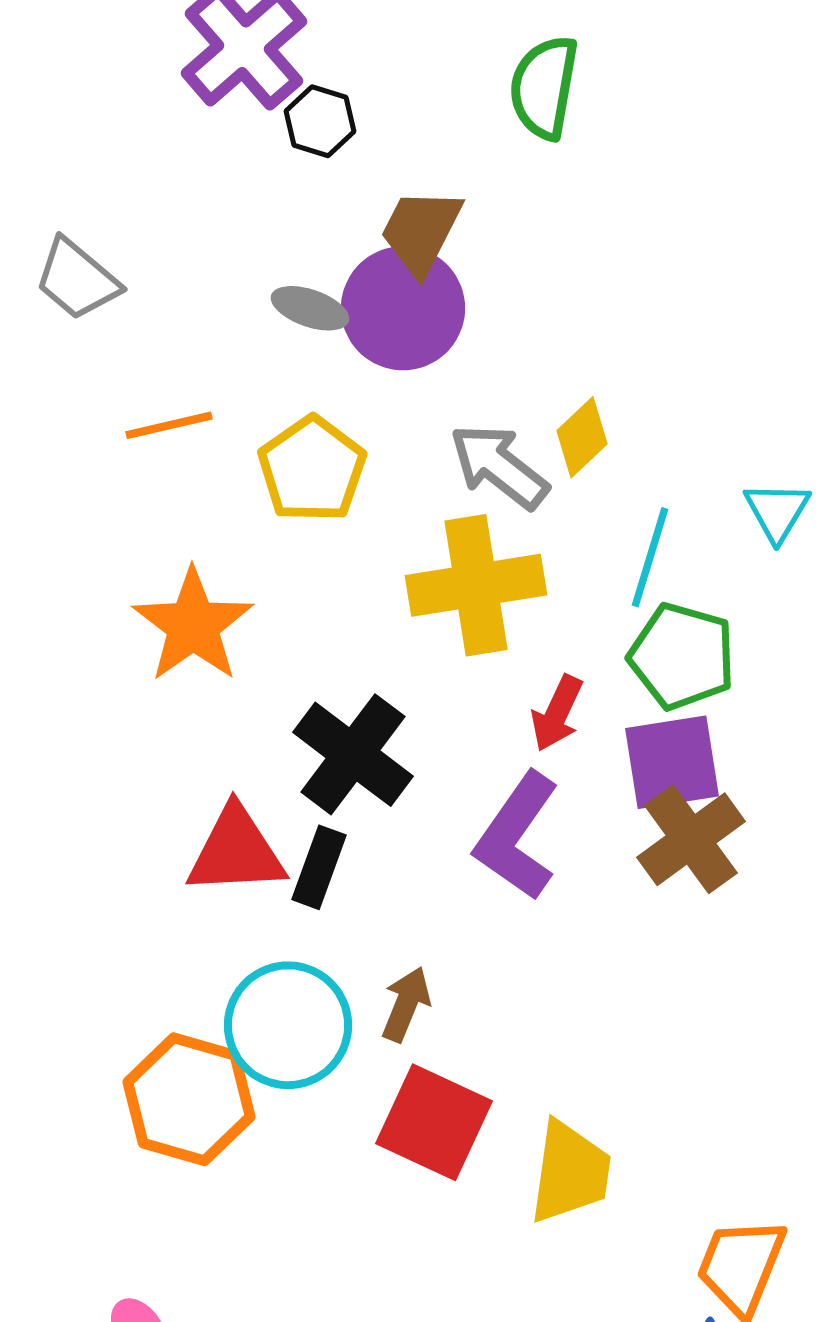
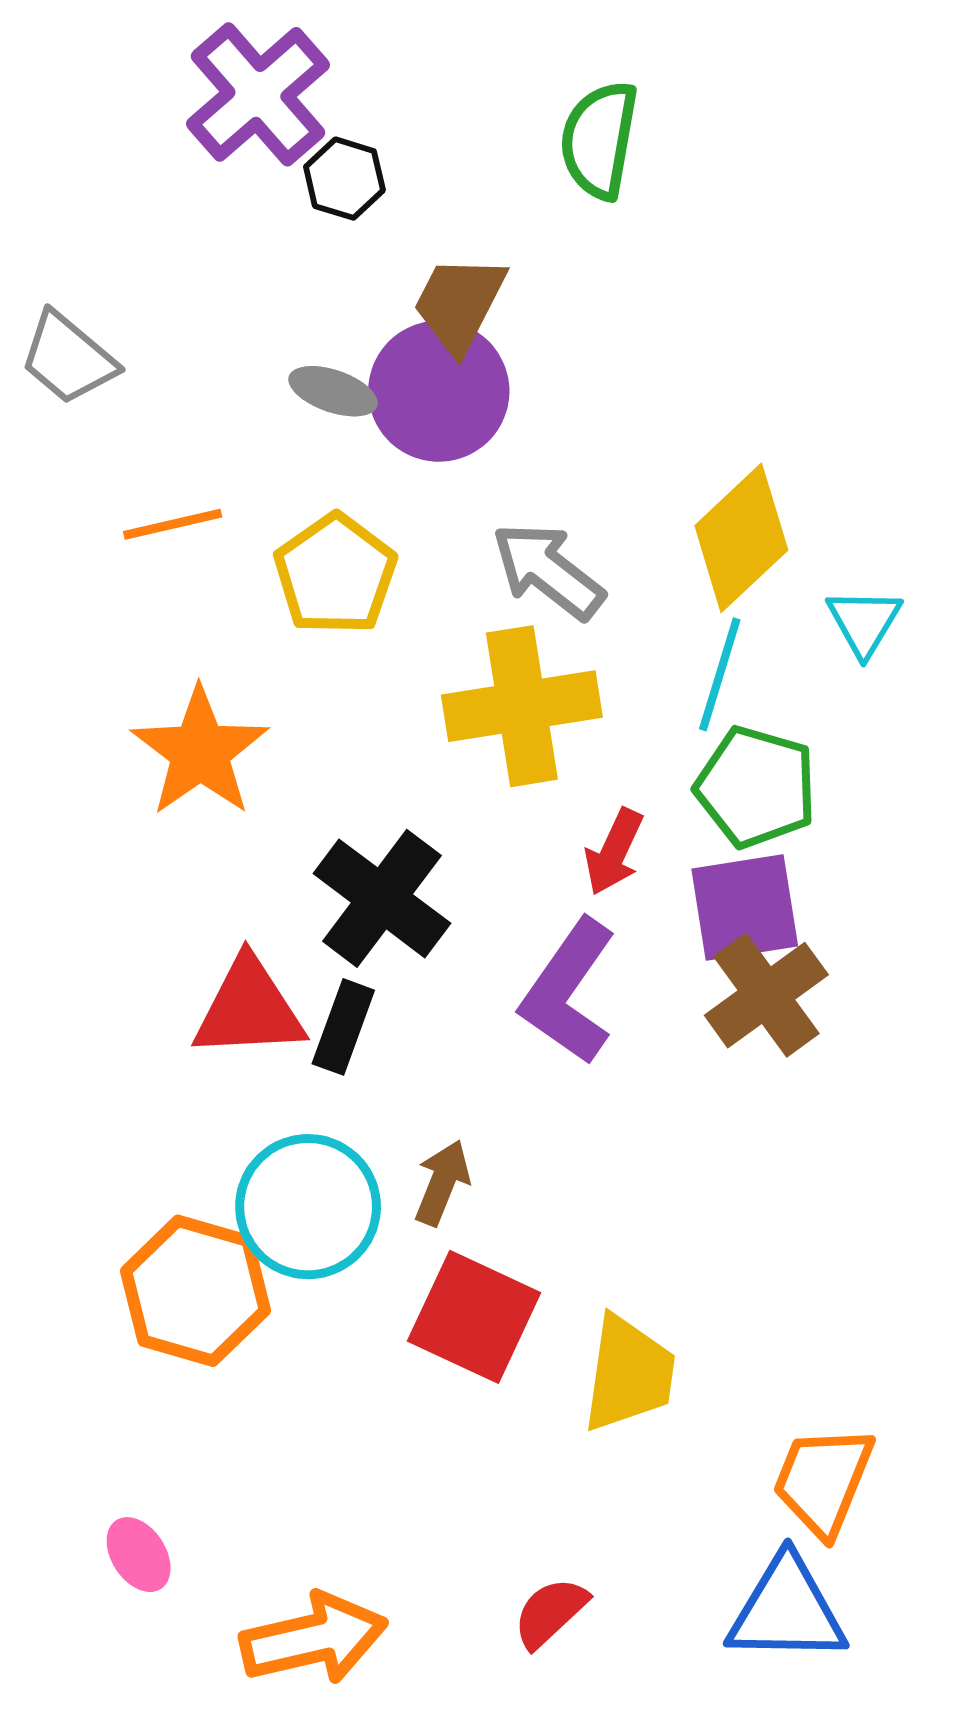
yellow diamond: (582, 437) -> (741, 538), moved, size x1.6

